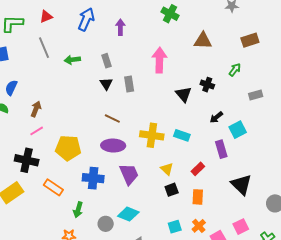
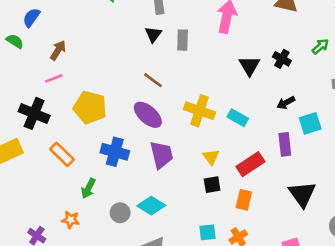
purple ellipse: (113, 146) -> (148, 115), turned 30
red rectangle: (198, 169) -> (250, 164), size x1.5

